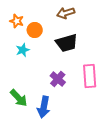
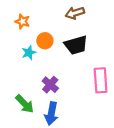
orange circle: (35, 30) -> (45, 41), moved
purple cross: (58, 79) -> (50, 85), moved

